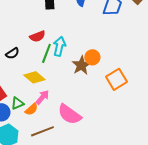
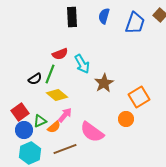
cyan arrow: (59, 46) -> (82, 64), turned 138
black semicircle: (12, 53) -> (35, 79), moved
green line: (46, 53) -> (50, 74), moved
orange circle: (92, 57) -> (126, 119), moved

